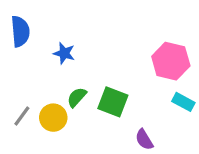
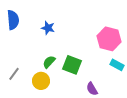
blue star: (64, 53) -> (48, 28), moved
yellow circle: (53, 118) -> (41, 81), moved

